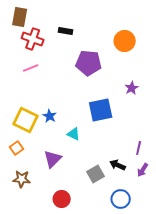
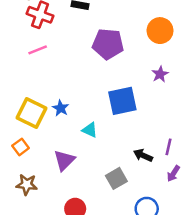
orange circle: (125, 41) -> (160, 31), moved
black arrow: (118, 165) -> (143, 155), moved

